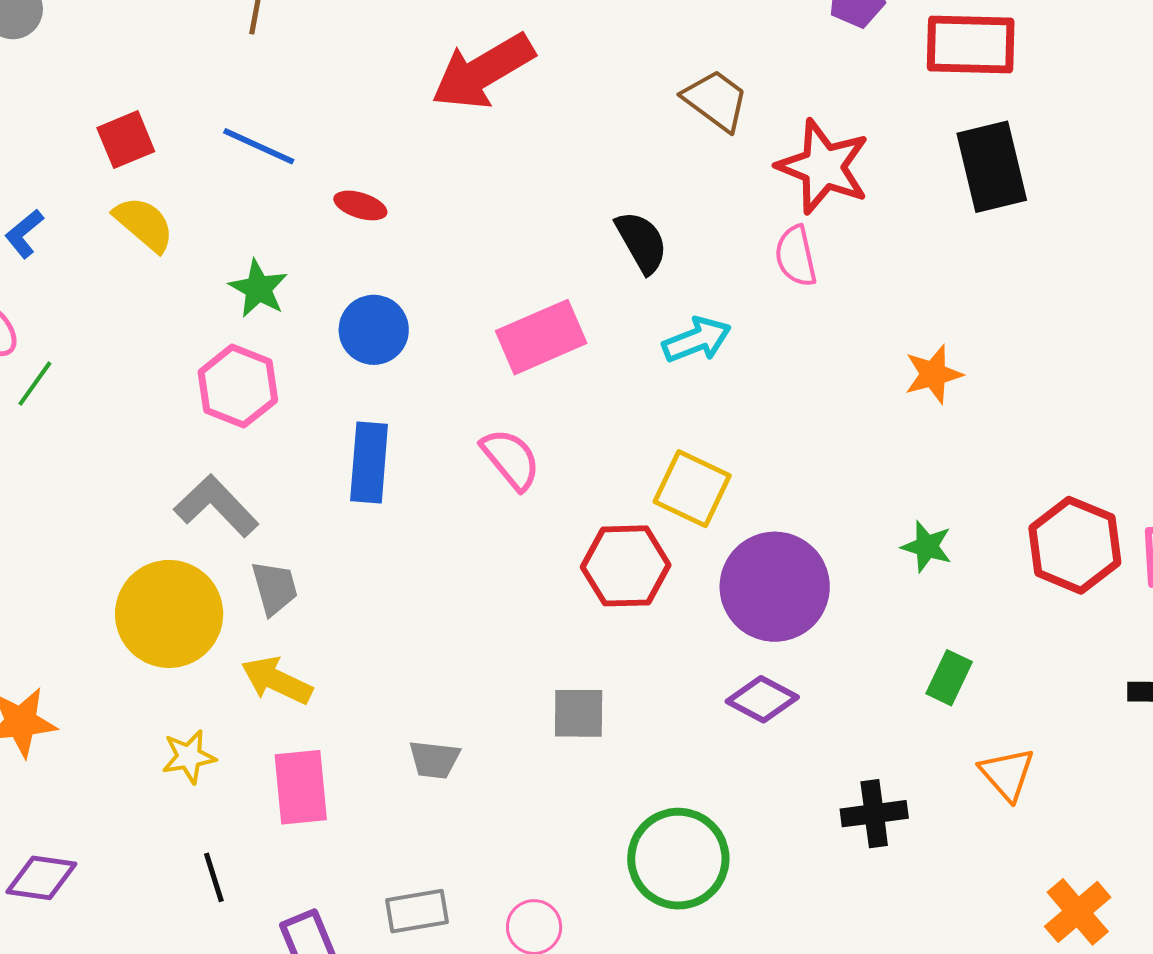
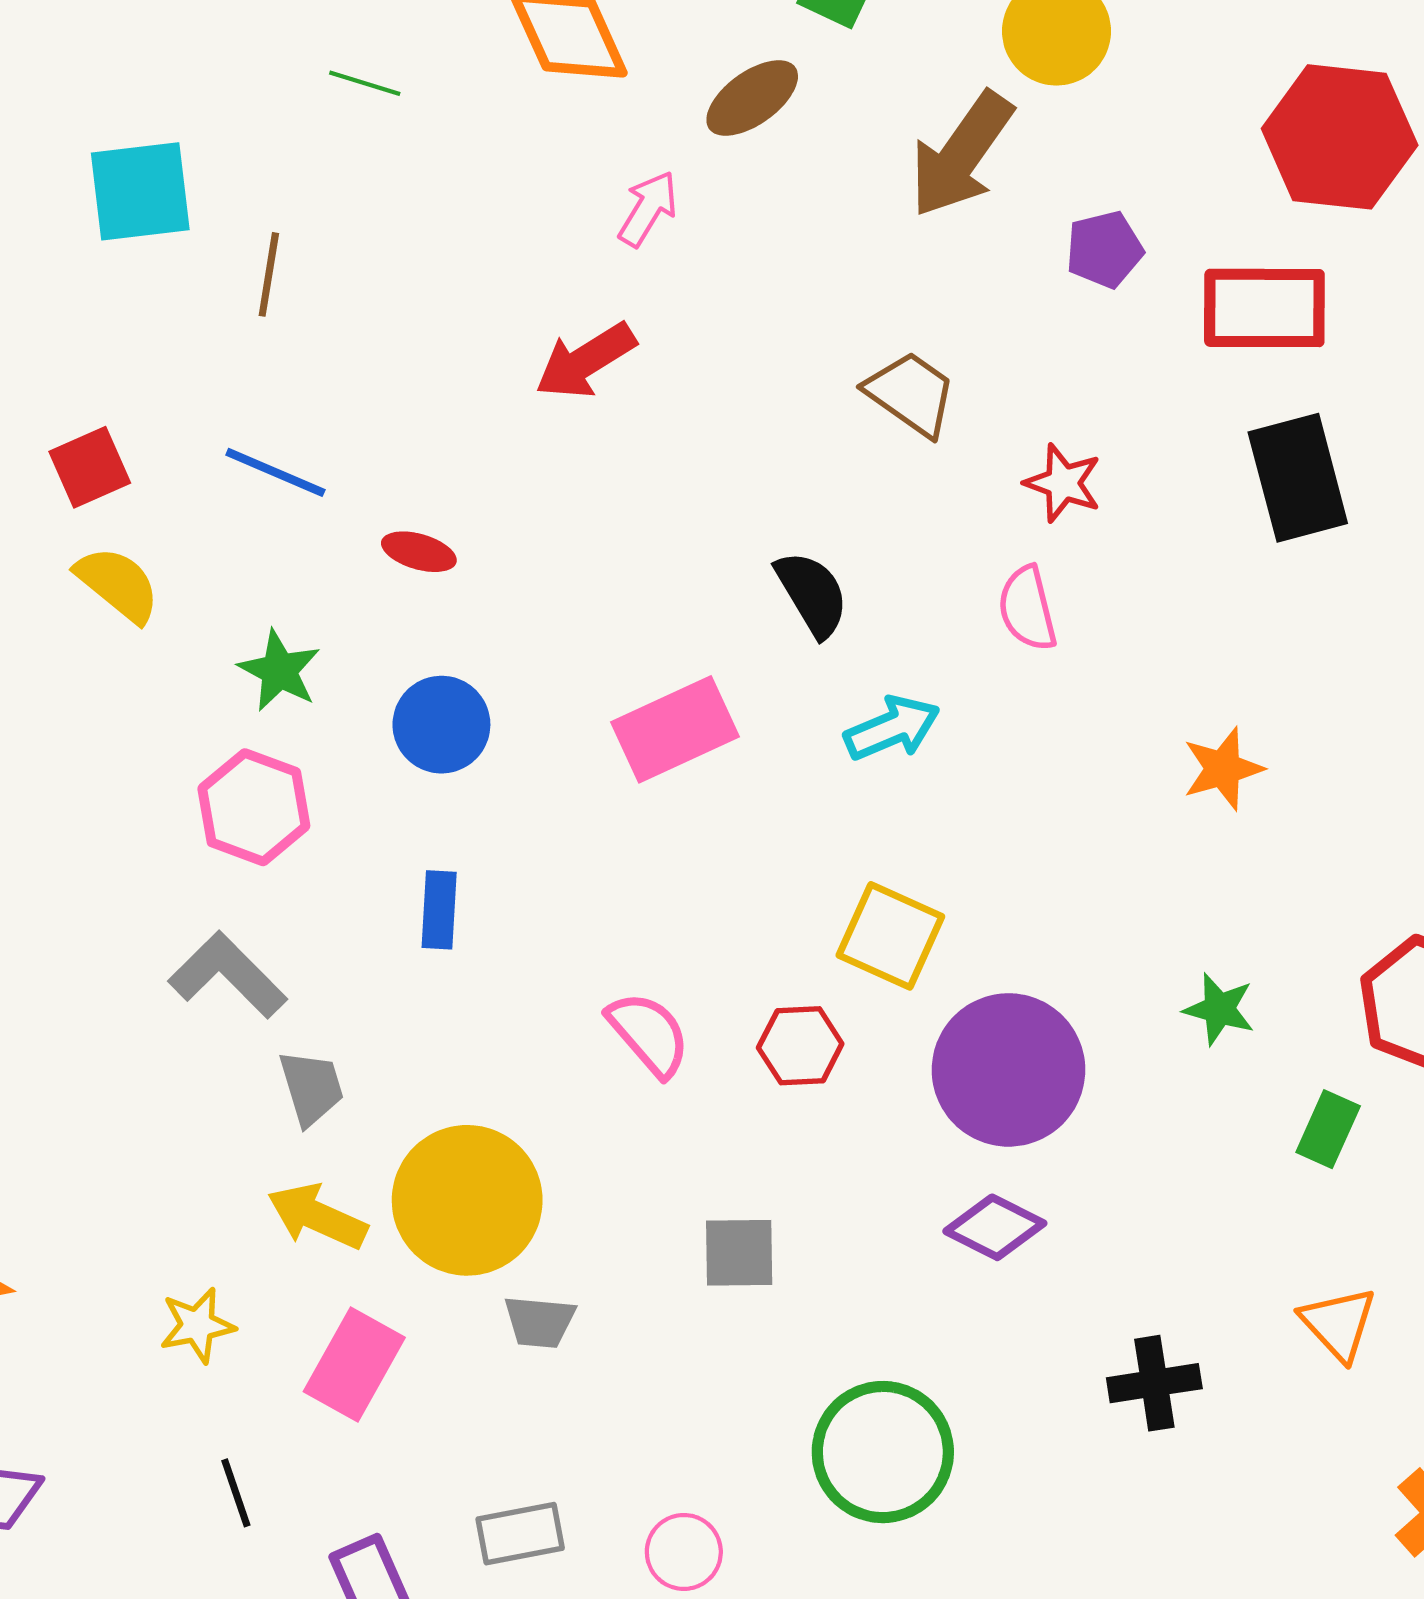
red arrow: (483, 71) -> (585, 361), size x0.7
red star: (823, 167) -> (1063, 483), size x0.6
pink semicircle: (511, 459) -> (649, 1034), moved
blue rectangle: (369, 463) -> (439, 910), size x0.7
red hexagon: (626, 566) -> (800, 1046), size x0.7
yellow circle: (169, 614) -> (467, 1200), moved
green rectangle: (949, 678) -> (1328, 1129), moved
pink rectangle: (301, 787) -> (354, 1365), turned 36

